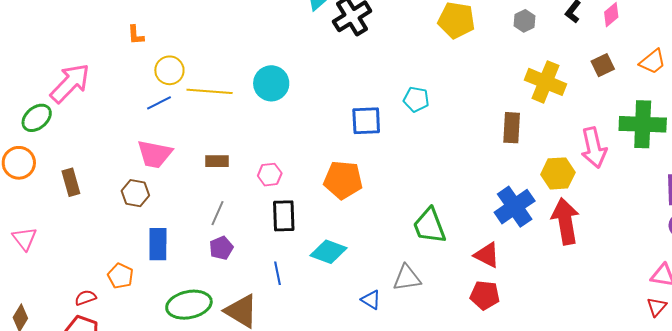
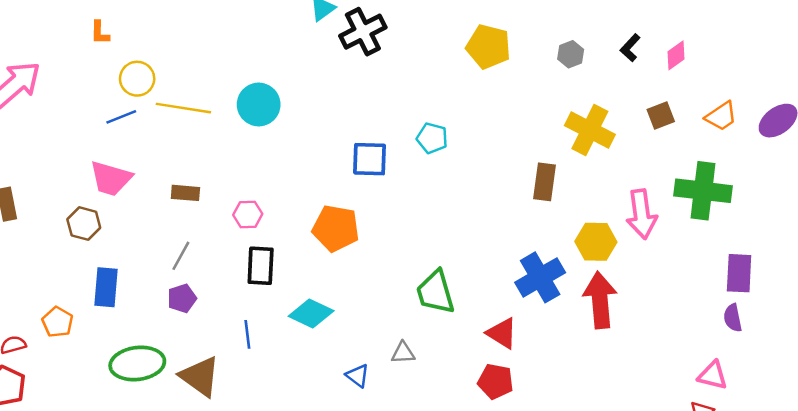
gray triangle: (407, 278) -> (403, 353), size x0.7

